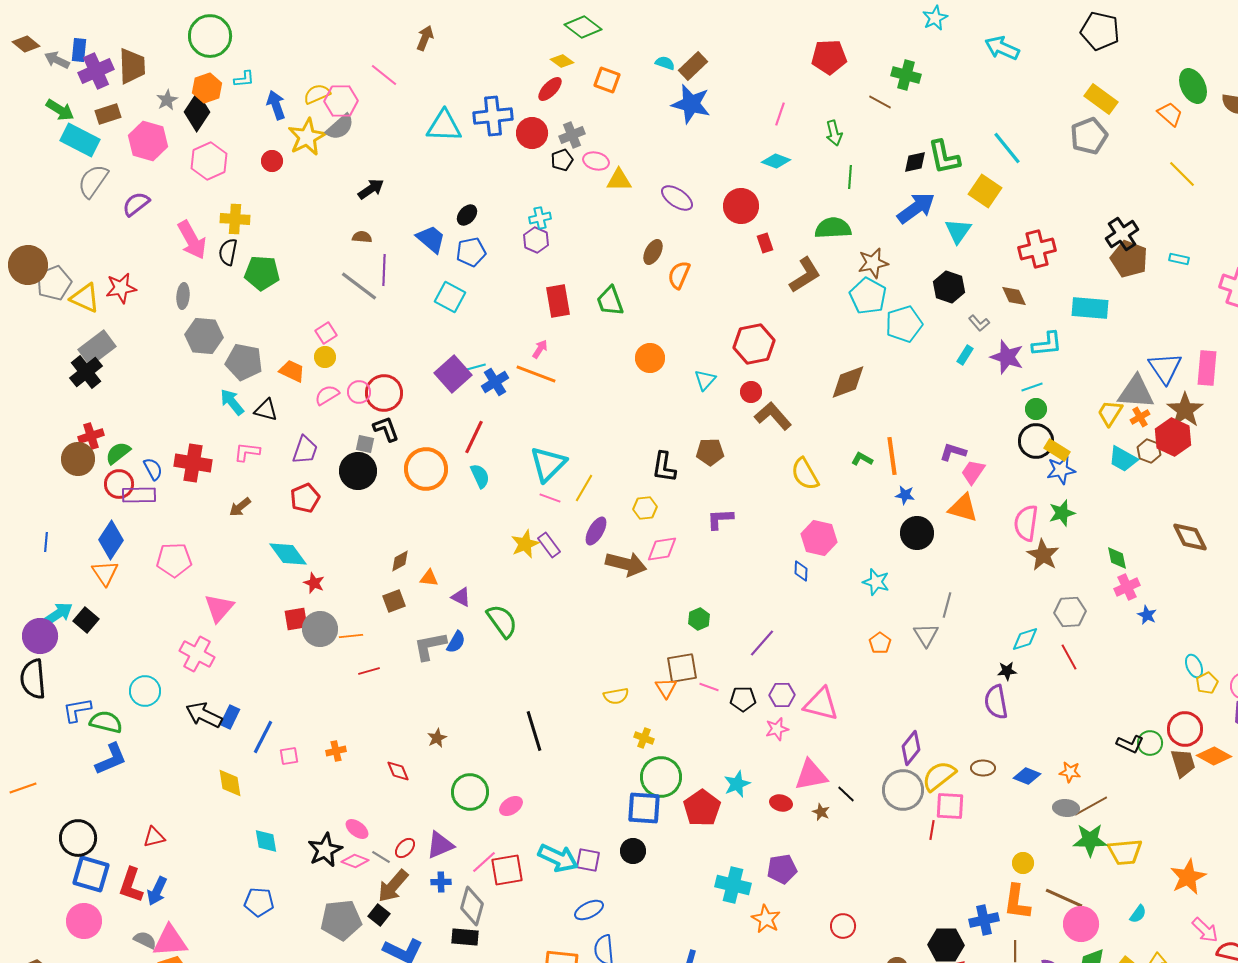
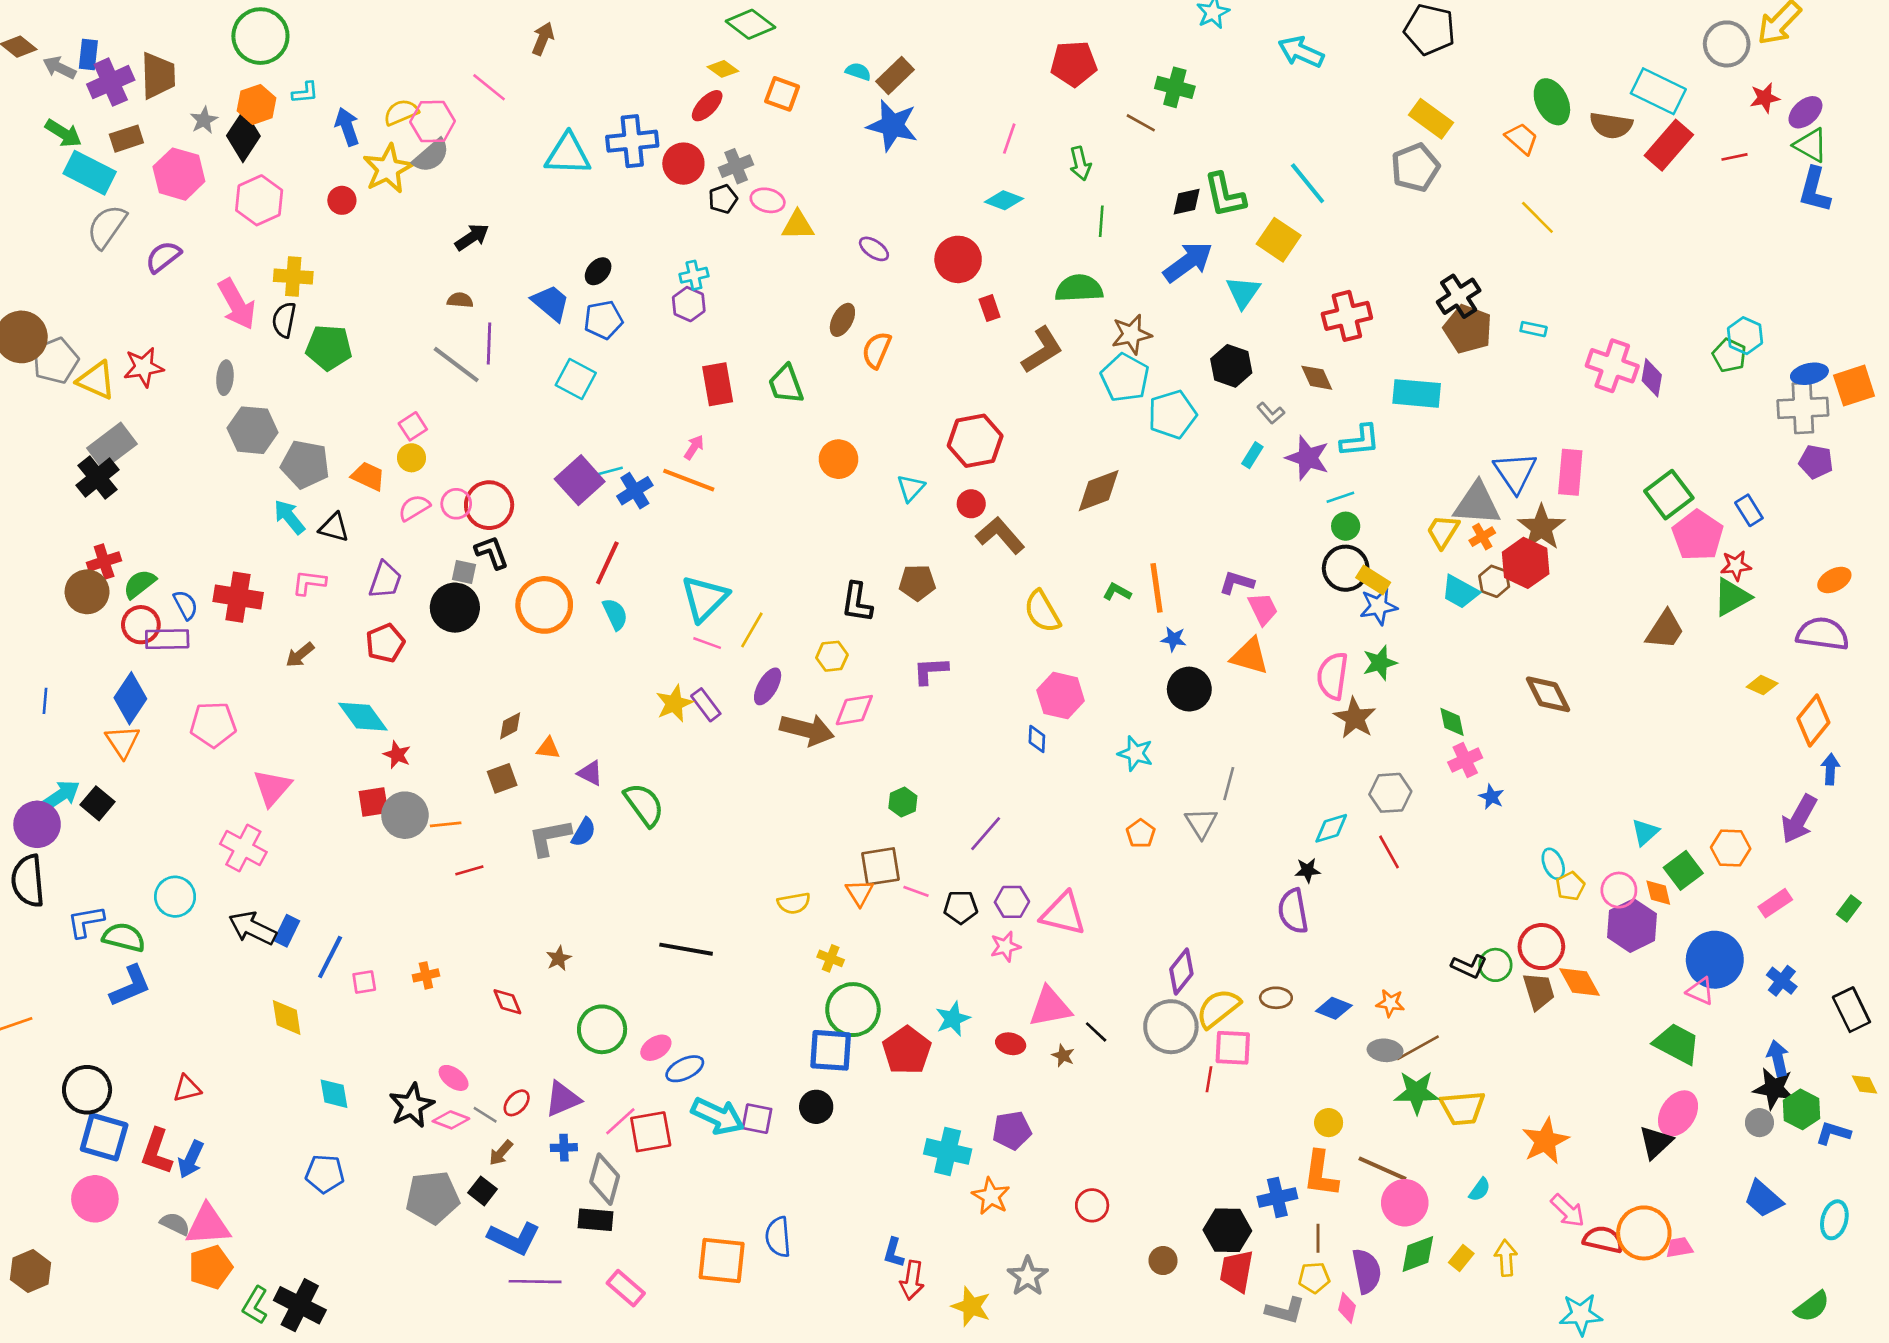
purple ellipse: (677, 198) -> (874, 249), size x0.7
pink trapezoid: (973, 472) -> (1263, 609), turned 120
black line: (534, 731) -> (686, 949), turned -63
orange diamond: (1214, 756) -> (1579, 982), turned 32
brown arrow: (393, 886) -> (501, 1153), size x0.6
blue ellipse: (589, 910) -> (685, 1069), moved

